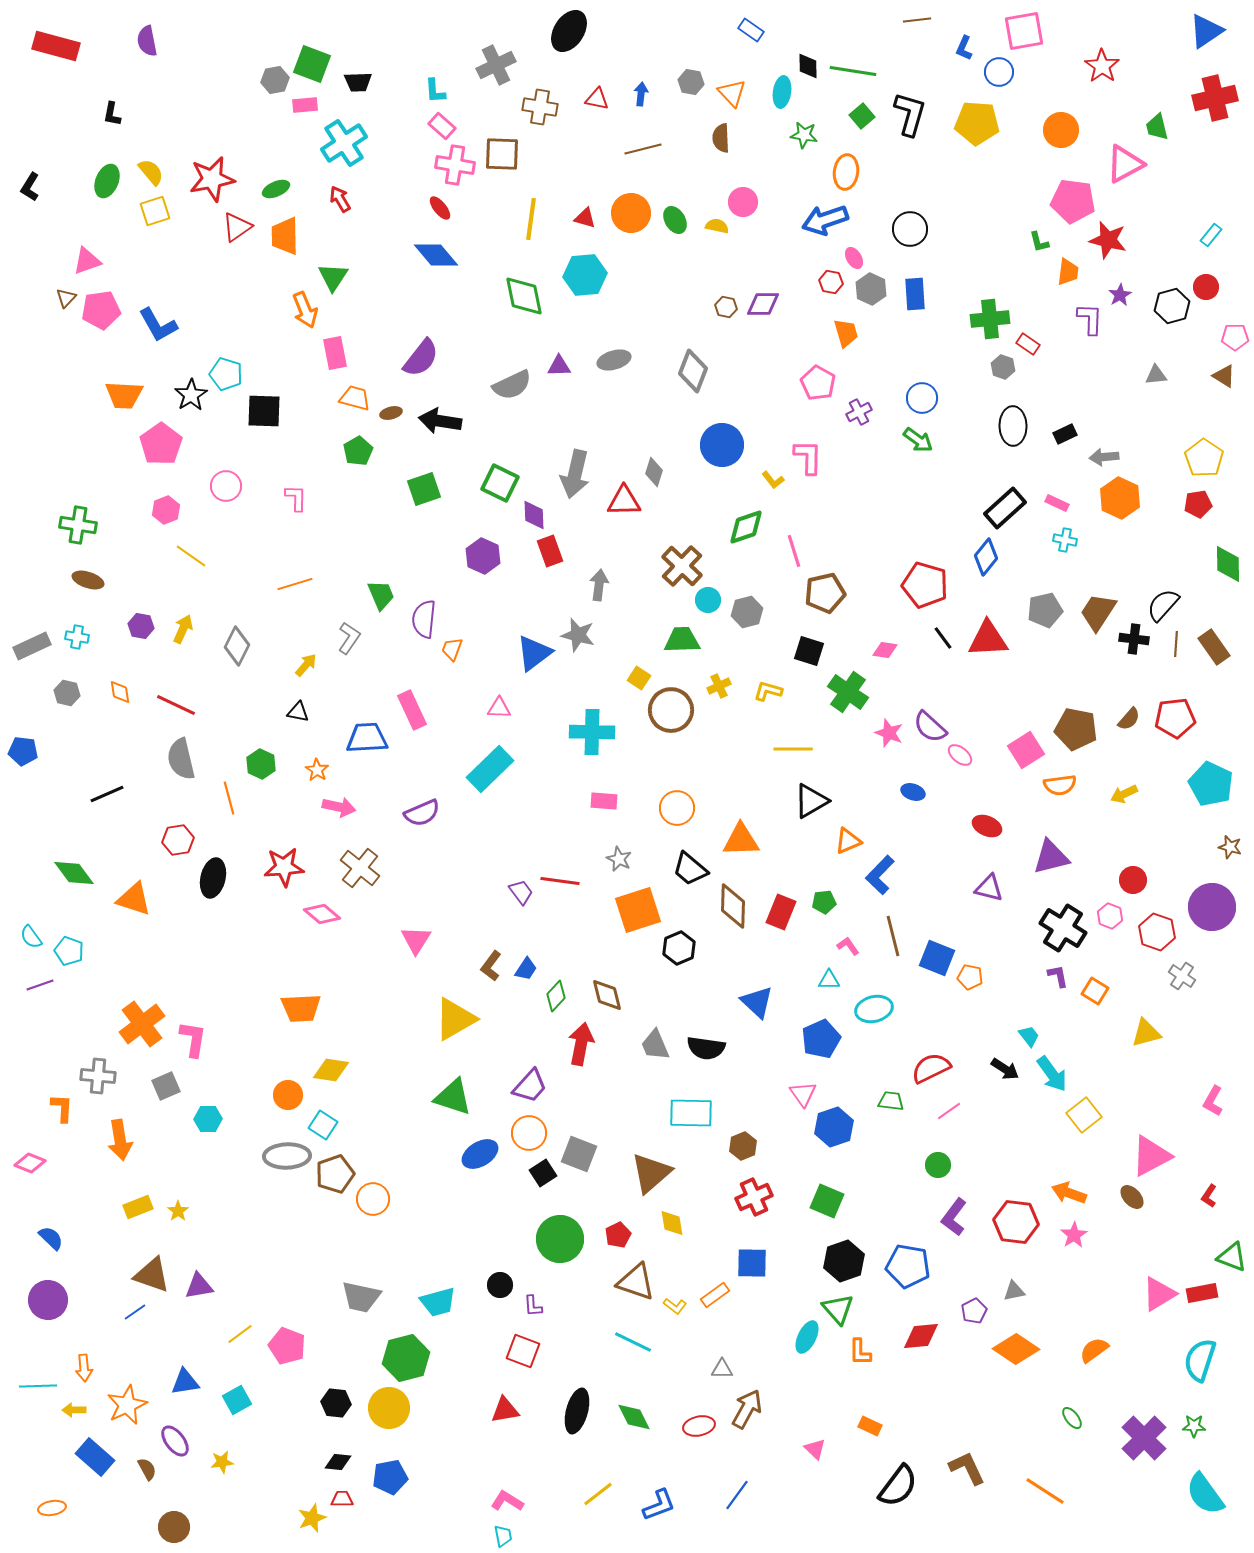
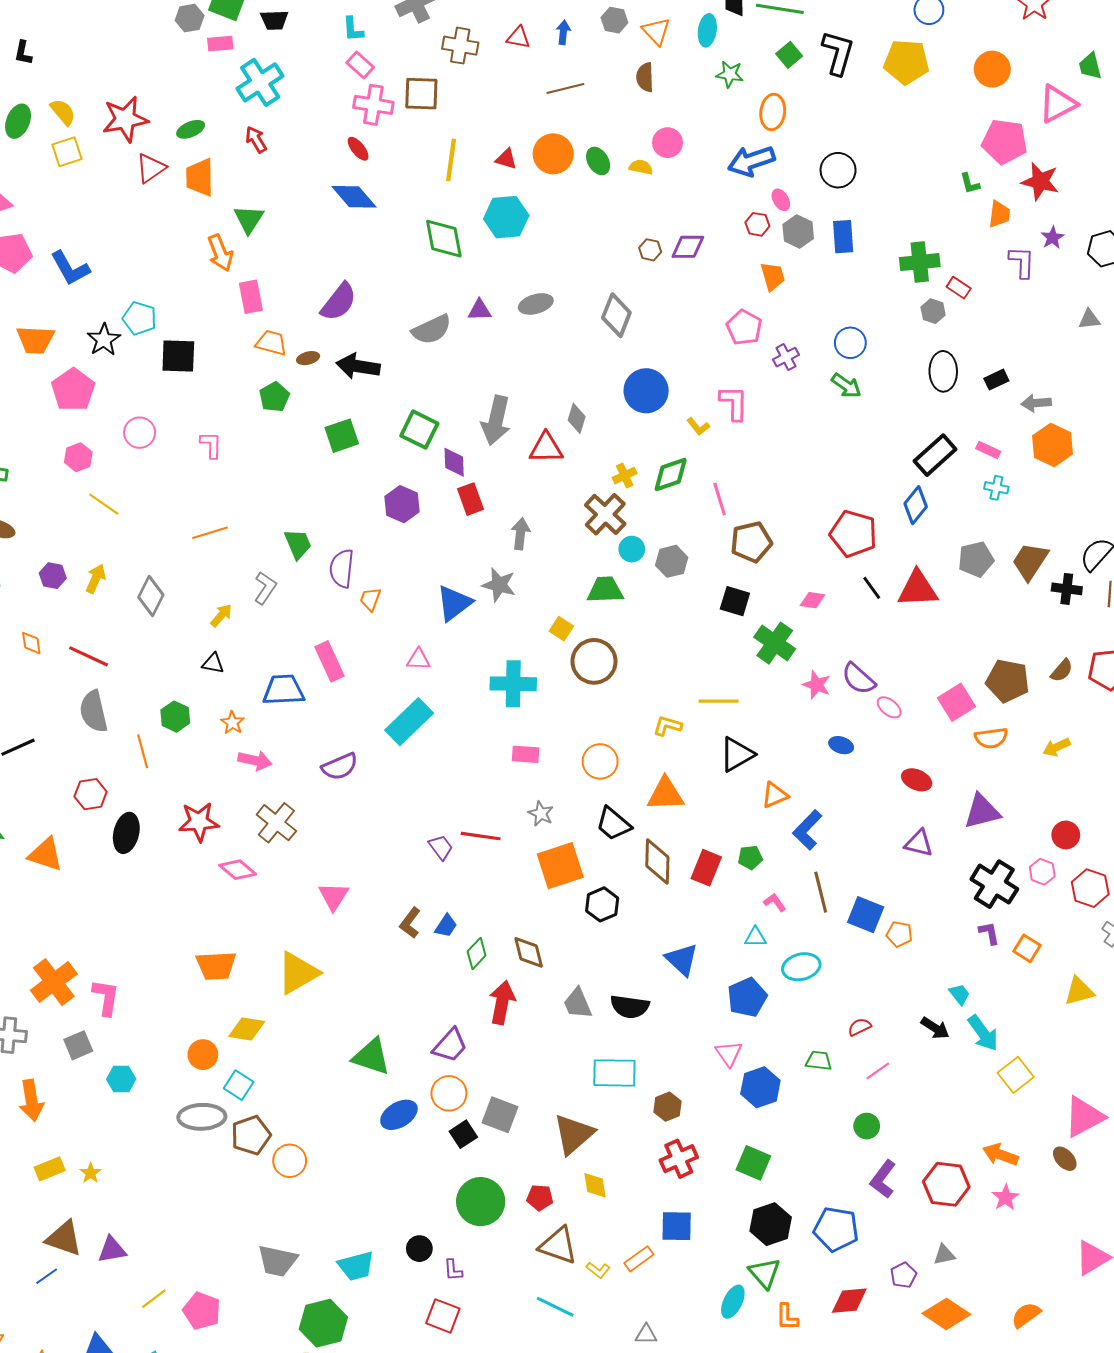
yellow cross: (719, 686) -> (625, 476), moved
yellow L-shape: (768, 691) -> (668, 726), moved
yellow triangle: (455, 1019) -> (298, 973), moved
red semicircle: (931, 1068) -> (859, 1027), size x0.6
red pentagon: (618, 1235) -> (540, 1198), turned 30

